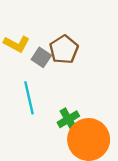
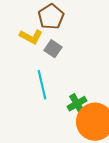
brown pentagon: (64, 49) -> (51, 17), moved

